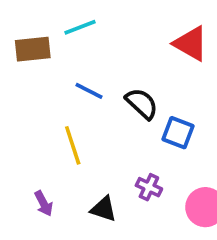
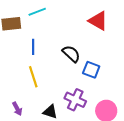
blue line: (89, 91) -> (33, 47), moved, turned 63
purple cross: (149, 187) -> (75, 100), size x1.5

